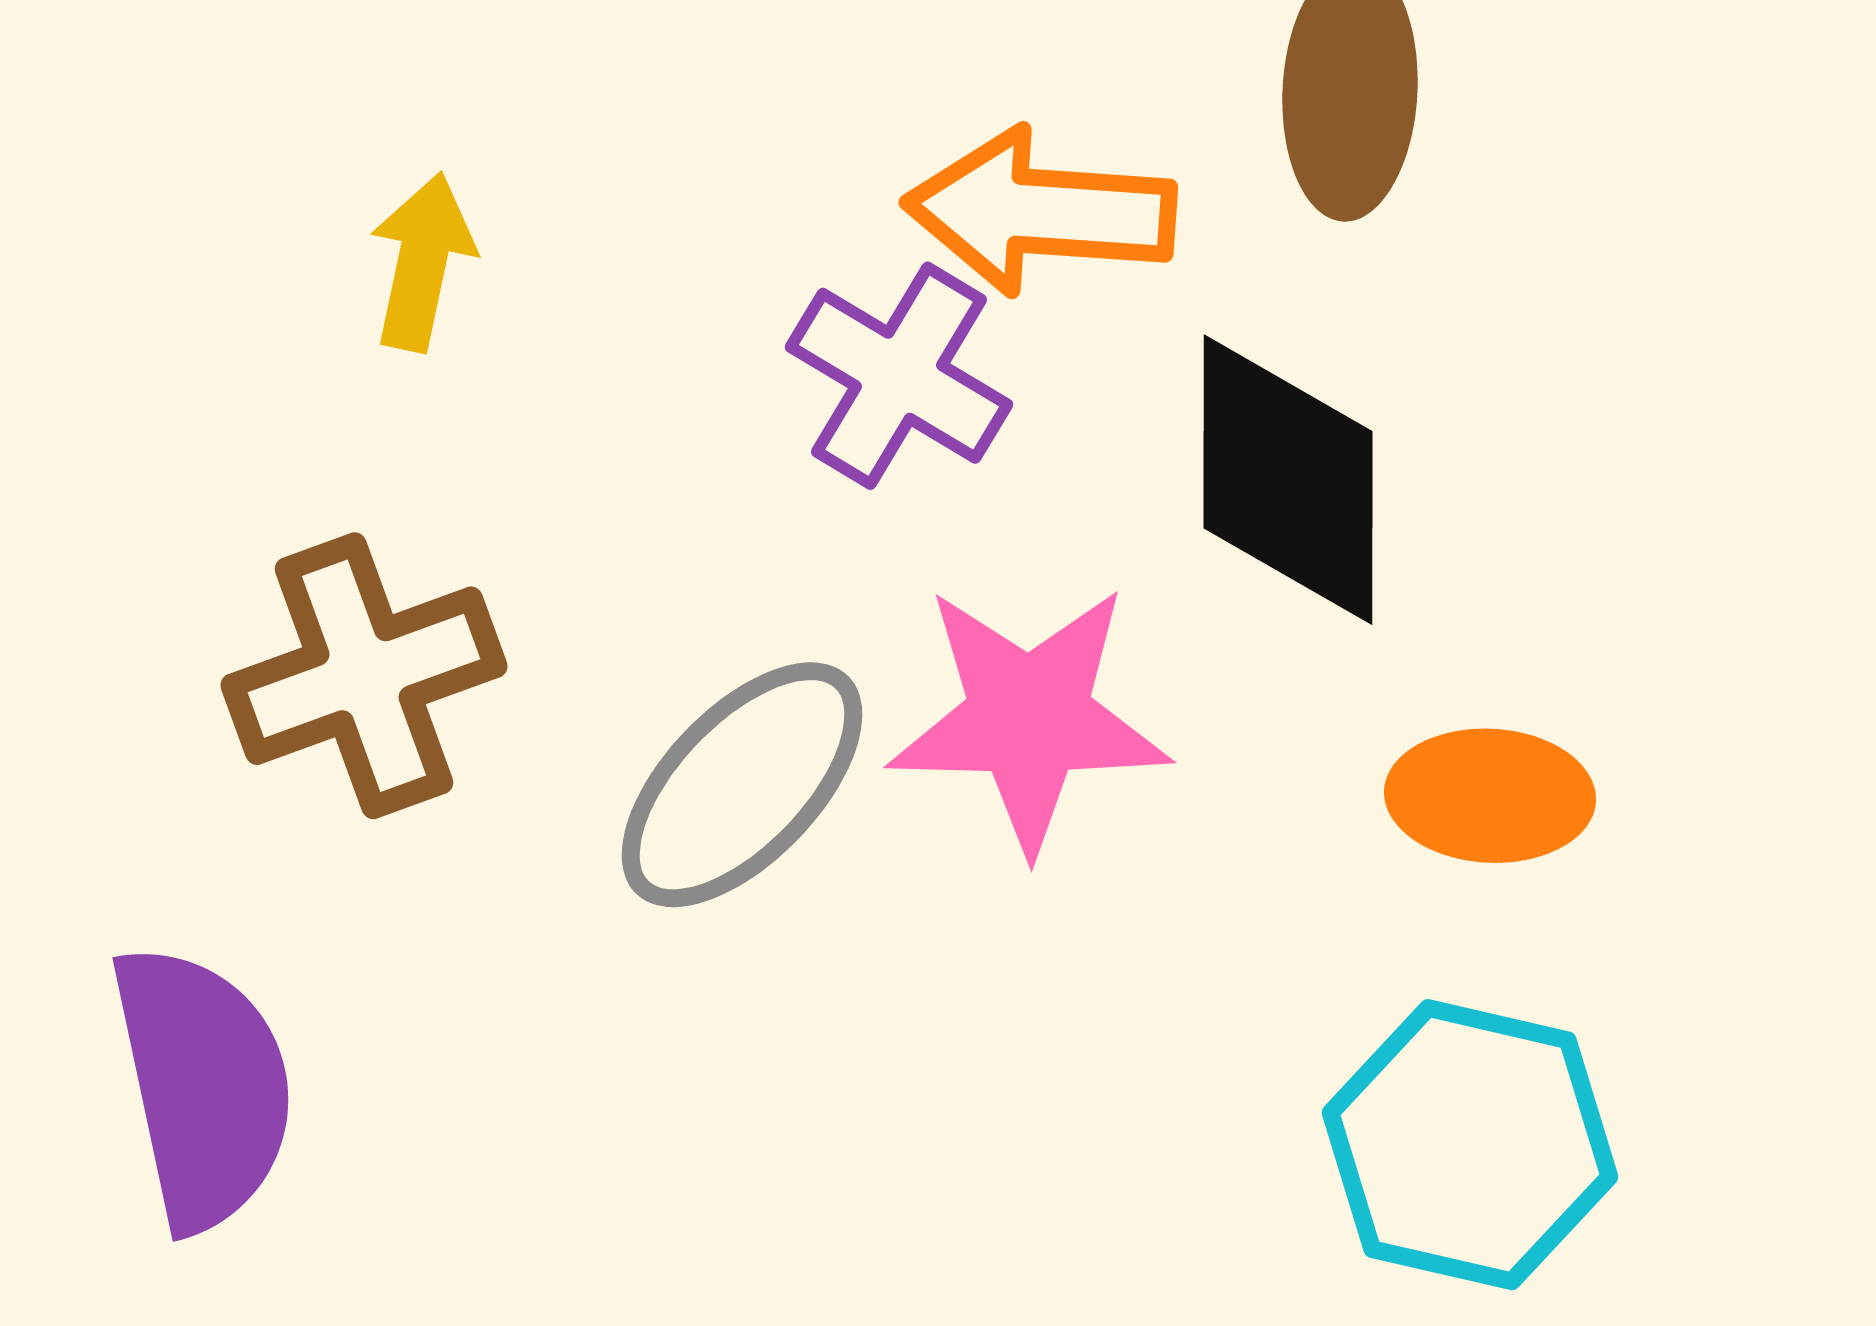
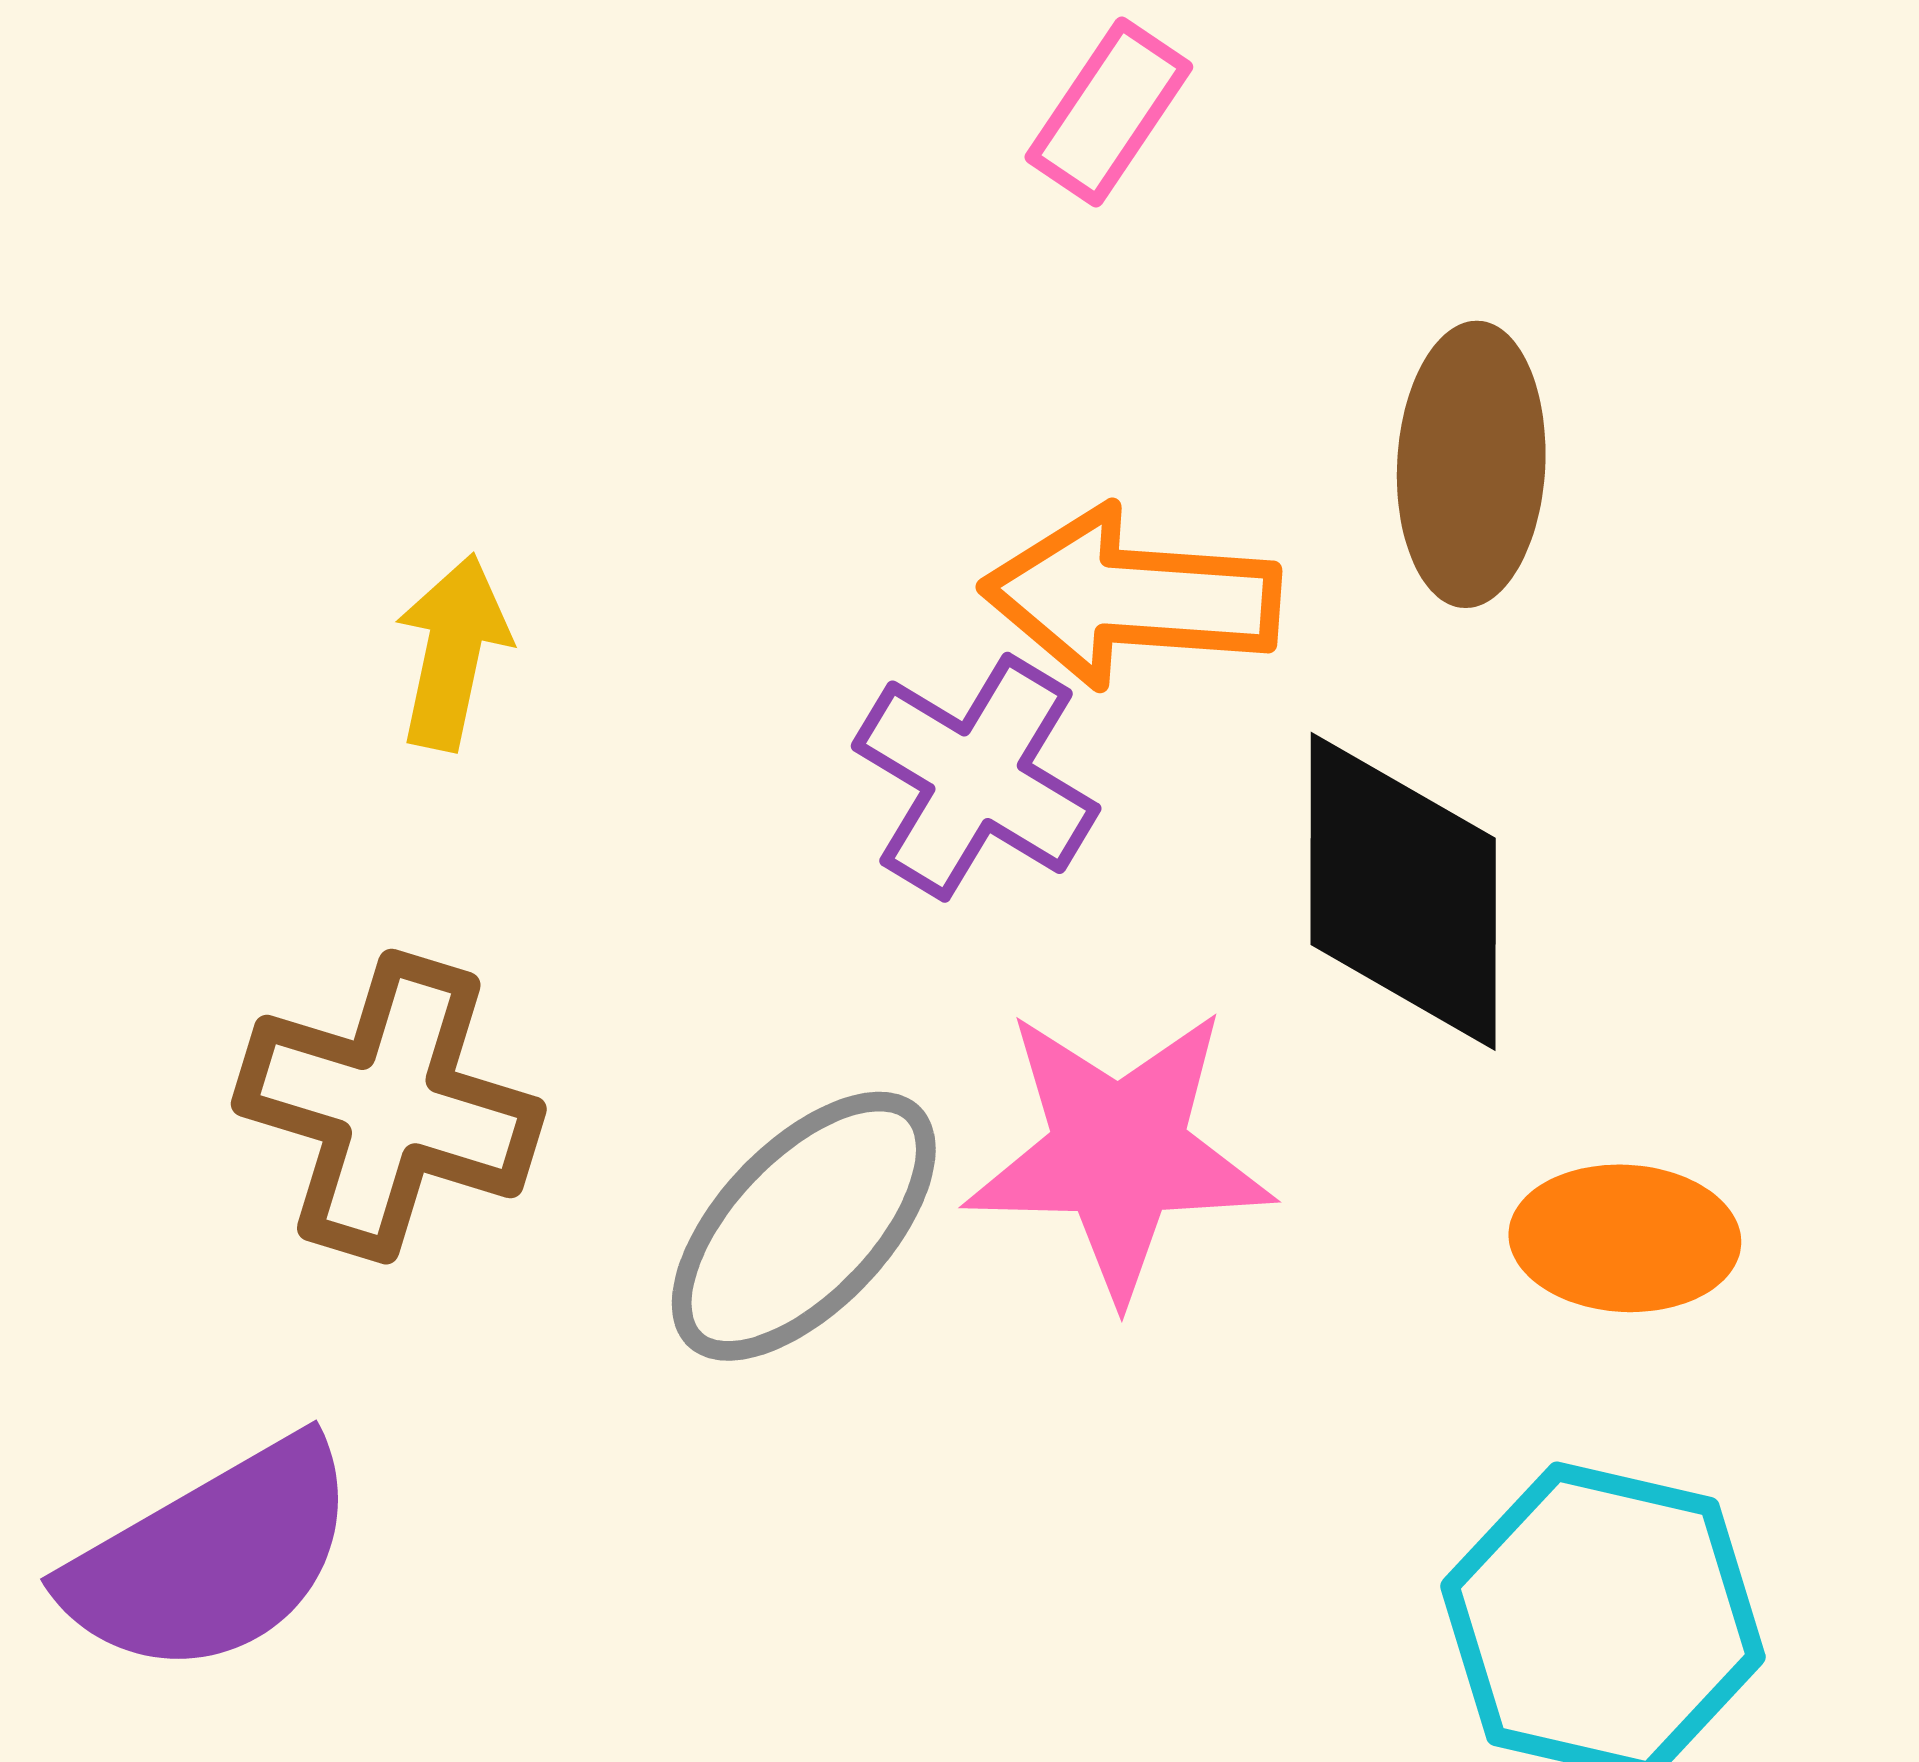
brown cross: (364, 676) -> (389, 1107), turned 37
purple semicircle: (203, 1087) -> (212, 1558), turned 72

